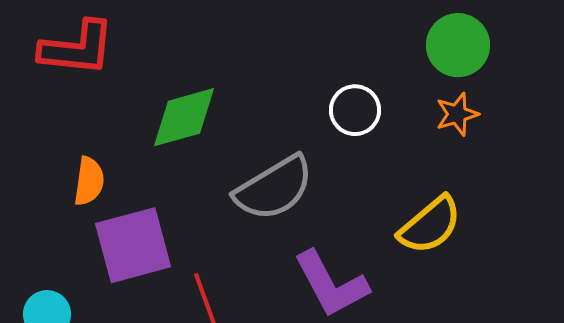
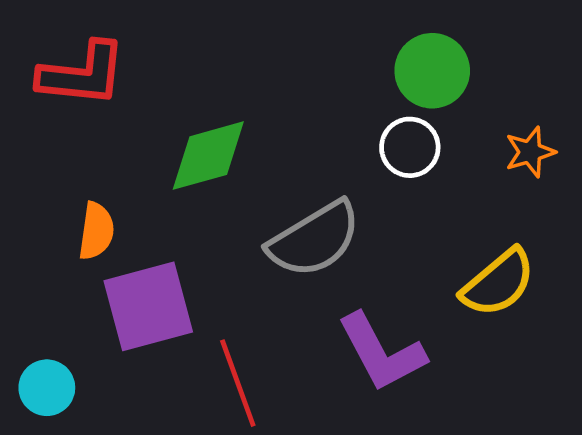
green circle: (458, 45) -> (432, 71), moved

